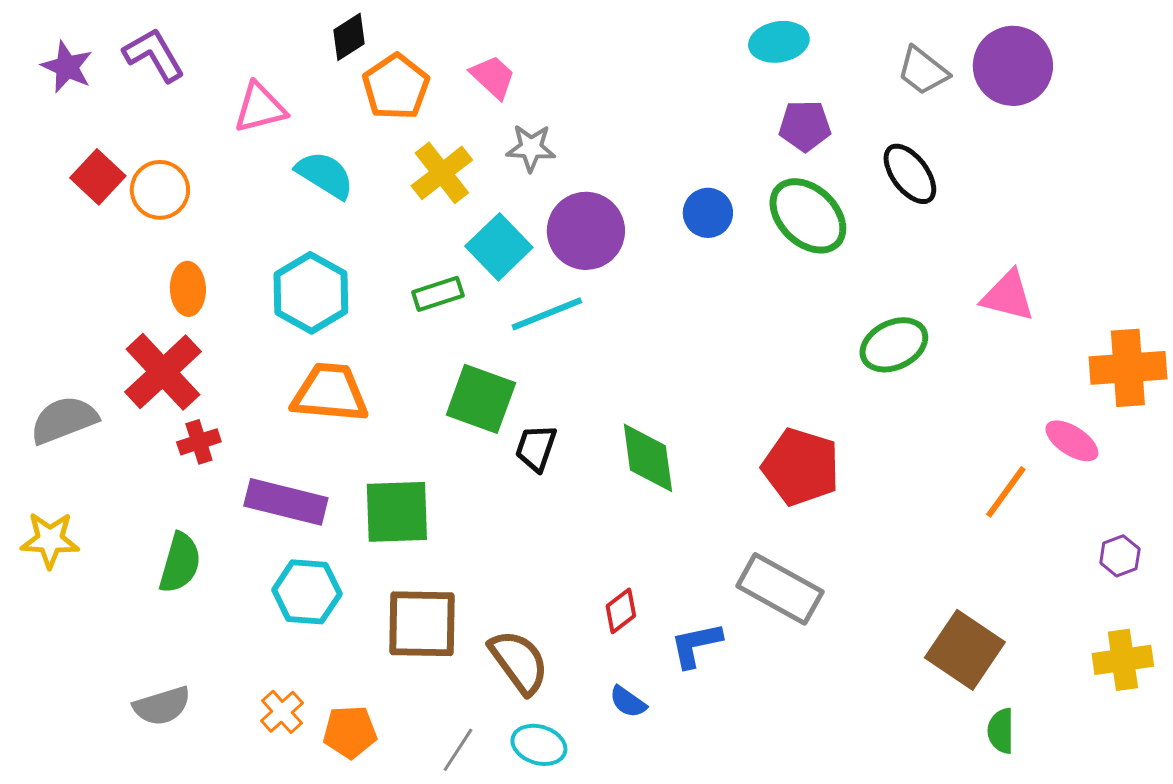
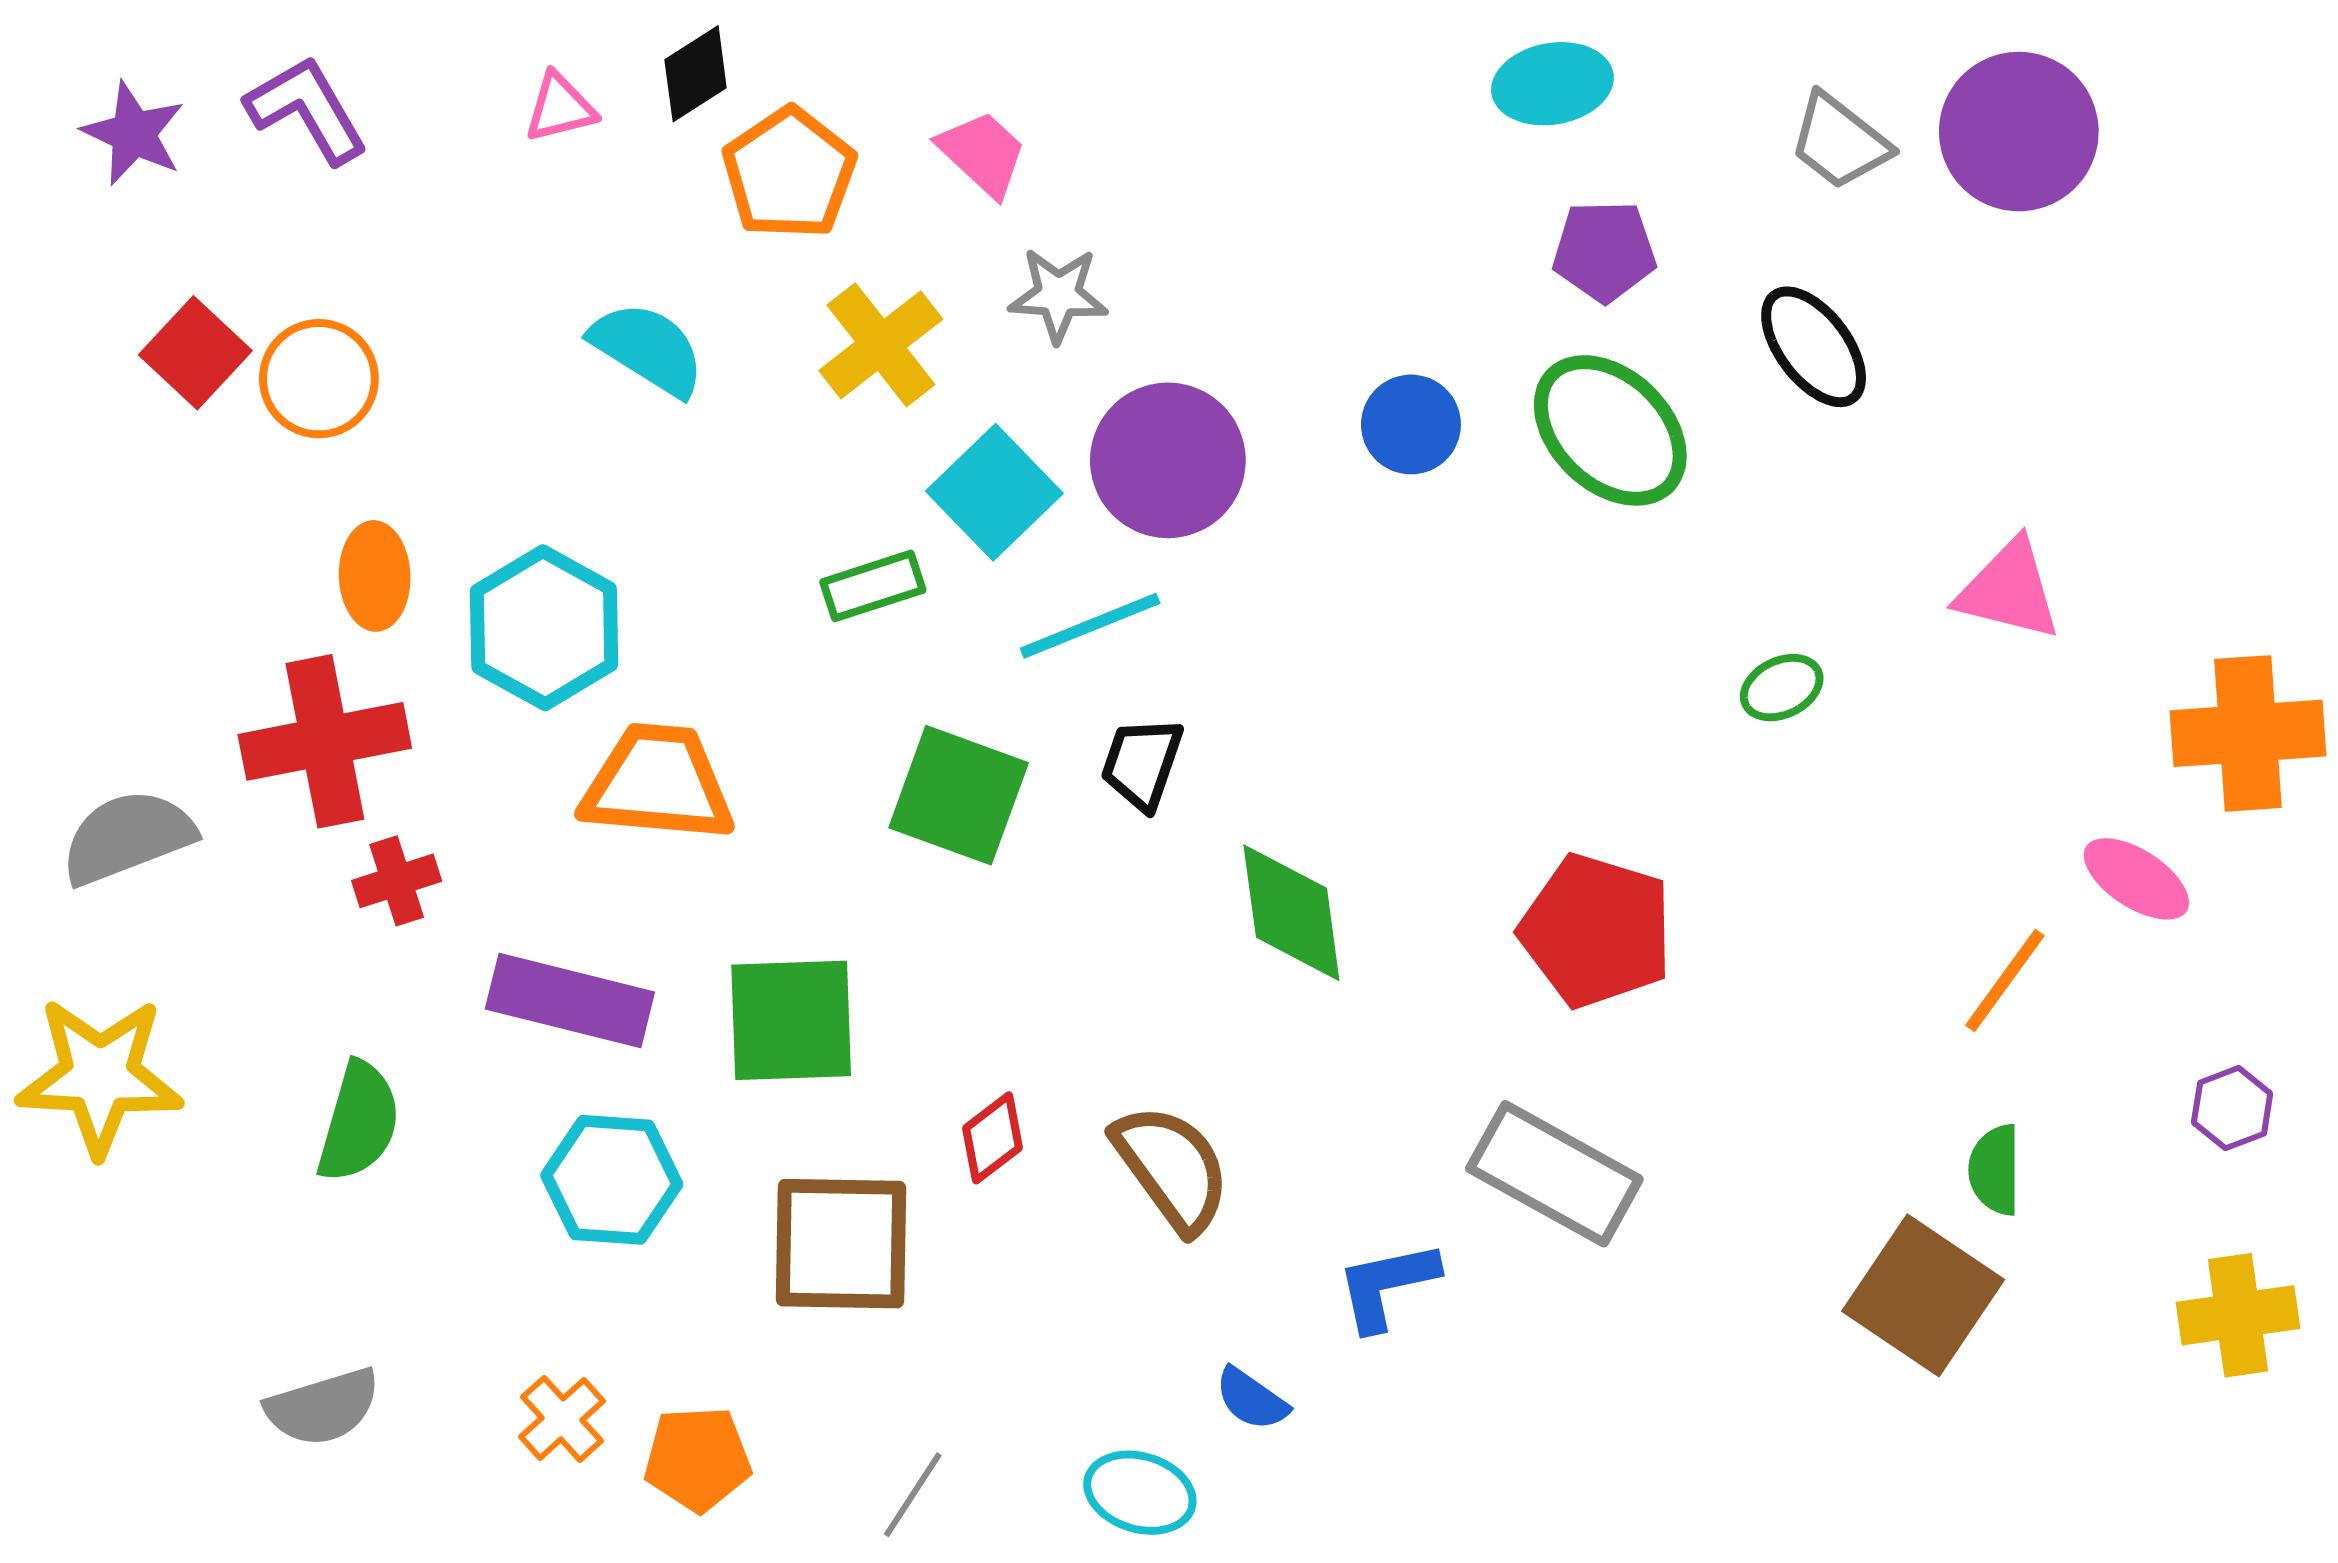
pink triangle: (260, 108) -> (560, 108), moved, size x0.7
cyan hexagon: (311, 293) -> (544, 628), moved
green ellipse: (894, 345) -> (1782, 688), size x0.6
red cross: (163, 372) -> (325, 741), turned 32
black trapezoid: (536, 448) -> (1142, 763), moved
yellow star: (50, 540) -> (100, 1076), size x1.4
red diamond: (621, 611) -> (992, 1138), moved
brown semicircle: (519, 662) -> (1172, 1168), moved
green semicircle: (1001, 731) -> (1995, 1170), moved
cyan ellipse: (539, 745) -> (1140, 1493), moved

